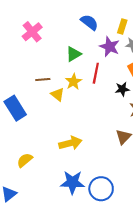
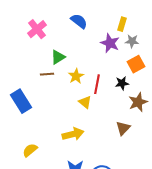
blue semicircle: (89, 22) -> (79, 21), moved
green triangle: (74, 54) -> (58, 57), moved
red line: (96, 73) -> (97, 84), moved
yellow triangle: (58, 94) -> (85, 102), moved

